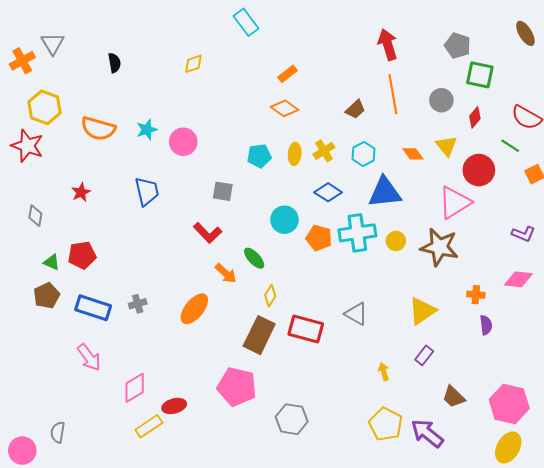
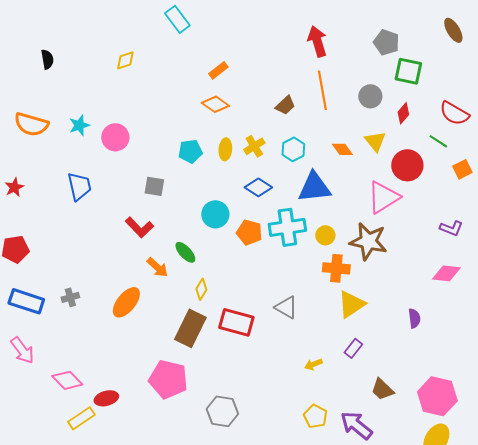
orange cross: (476, 295) -> (336, 268), moved, size x1.5
yellow arrow: (384, 372) -> (313, 364), turned -96
pink diamond: (135, 388) -> (67, 380), turned 76
yellow pentagon: (386, 424) -> (315, 416), size x0.7

